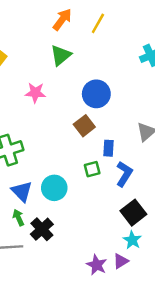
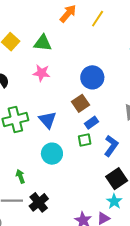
green triangle: (61, 55) -> (43, 43), moved, turned 42
blue rectangle: (108, 148) -> (91, 123), moved, turned 48
blue triangle: (22, 191) -> (48, 120), moved
black cross: (42, 229) -> (39, 202), moved

